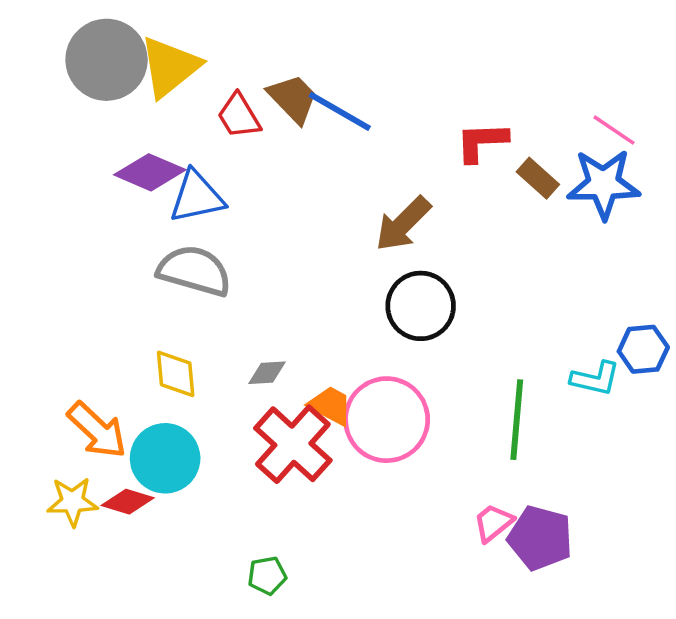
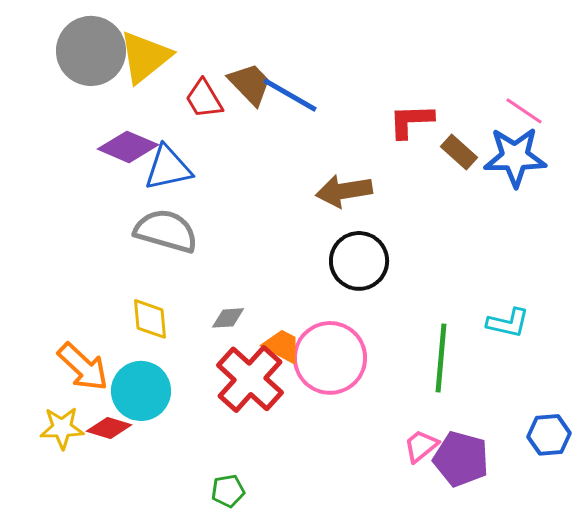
brown arrow: (403, 224) -> (344, 191), turned 36
blue hexagon: (643, 349) -> (549, 435), moved

